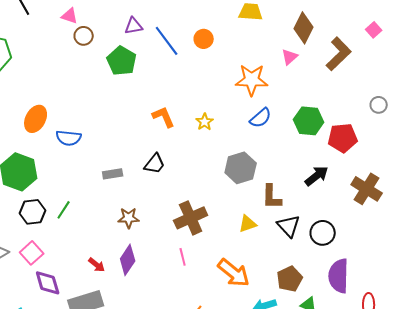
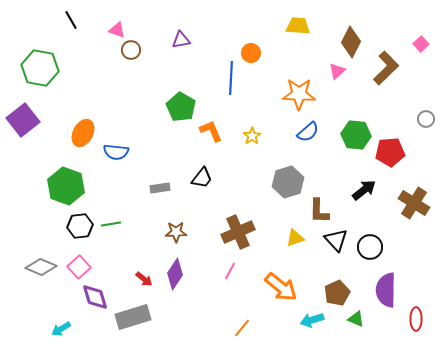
blue line: (167, 41) -> (231, 78), moved, turned 40
green pentagon: (122, 61) -> (181, 107), moved
green line: (64, 210) -> (111, 224), turned 48
pink line: (183, 257) -> (230, 271), turned 42

